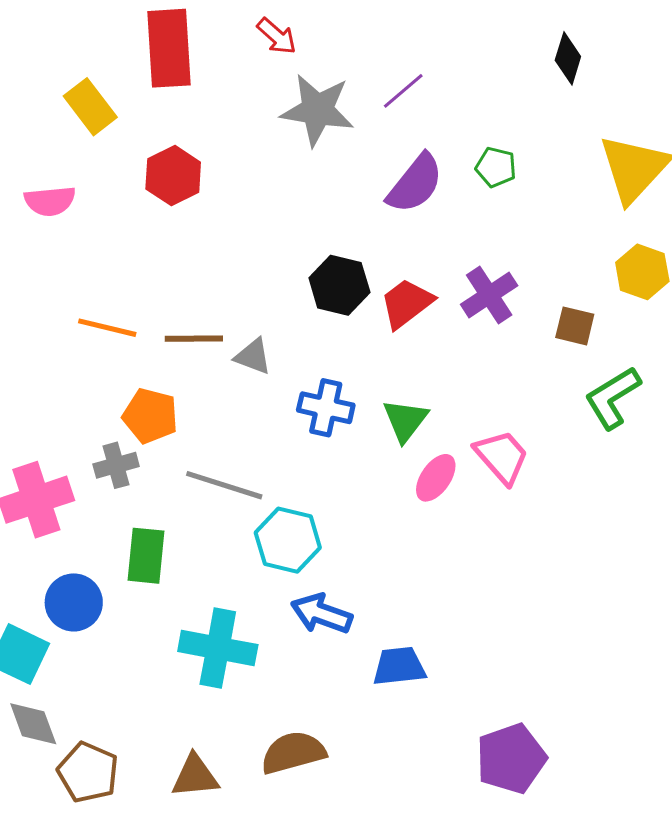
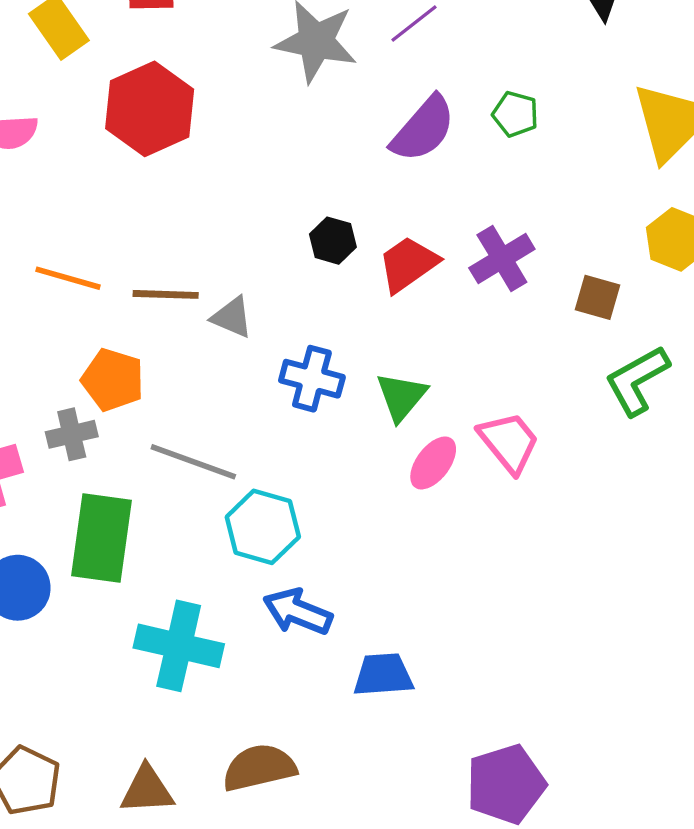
red hexagon: (173, 176) -> (150, 109), size x1.4
black hexagon: (339, 285) -> (333, 241), size x0.7
green rectangle: (146, 556) -> (102, 538), size x1.4

